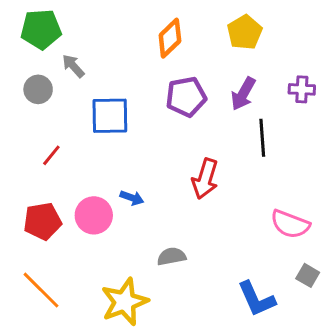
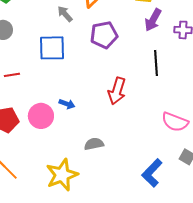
gray arrow: (73, 66) -> (65, 14), moved
purple arrow: (243, 94) -> (153, 20), moved
red line: (51, 155) -> (12, 75), turned 42
blue L-shape: (256, 299) -> (152, 173), turned 68

